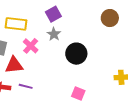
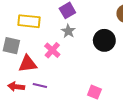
pink cross: (31, 46) -> (52, 50), moved
black circle: (76, 54) -> (104, 40), moved

